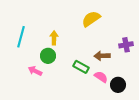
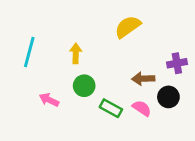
green circle: (48, 56) -> (84, 86), moved
green rectangle: (81, 67) -> (111, 108), moved
black circle: (118, 85) -> (168, 97), moved

